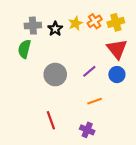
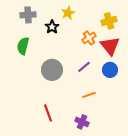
orange cross: (95, 21) -> (89, 38), moved
yellow star: (75, 23) -> (68, 13), moved
gray cross: (33, 26) -> (28, 15), moved

